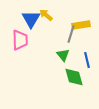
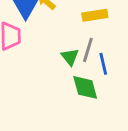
gray line: (71, 34) -> (88, 50), moved

